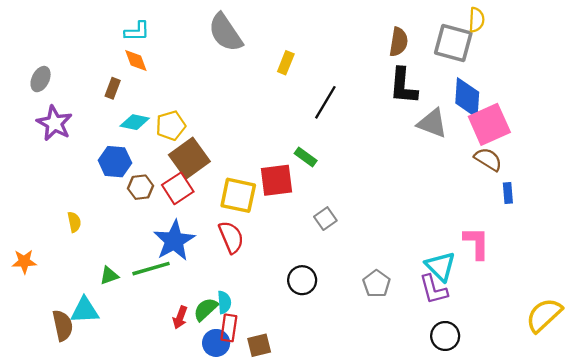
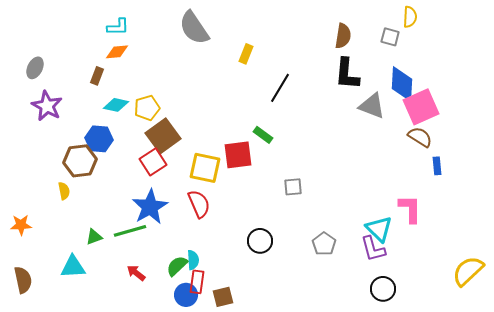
gray square: (453, 43) -> (390, 37), size x0.6
orange diamond: (136, 60) -> (117, 52), turned -75
brown hexagon: (141, 187) -> (80, 161), moved, size x1.5
gray square: (325, 219) -> (293, 187), moved, turned 30
red arrow: (180, 317) -> (136, 273), moved, turned 108
brown semicircle: (63, 326) -> (23, 280), moved

